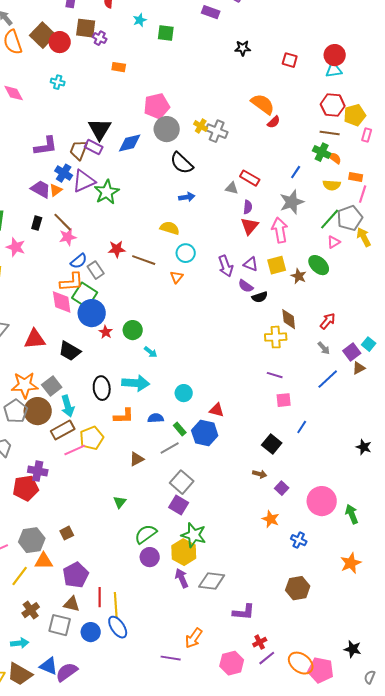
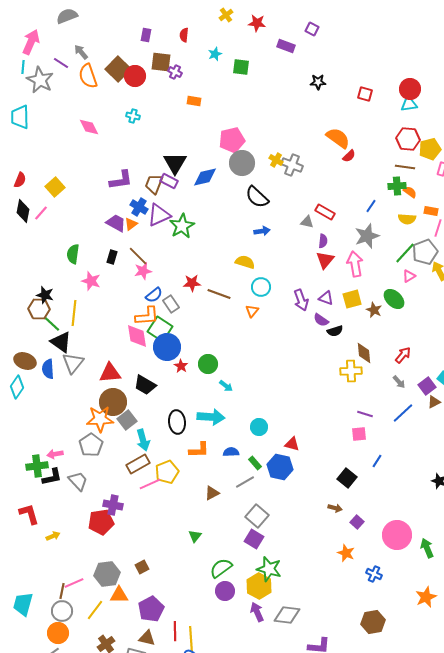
green cross: (322, 152) -> (397, 186), turned -30
purple line: (275, 375) -> (365, 414), moved
brown circle: (38, 411) -> (113, 402), moved

